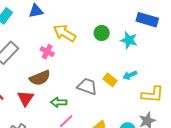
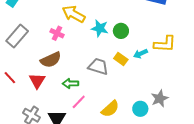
green circle: (102, 33) -> (121, 31), moved
cyan star: (129, 40) -> (100, 28), moved
yellow L-shape: (152, 95) -> (165, 44), moved

